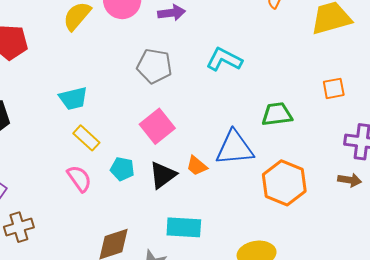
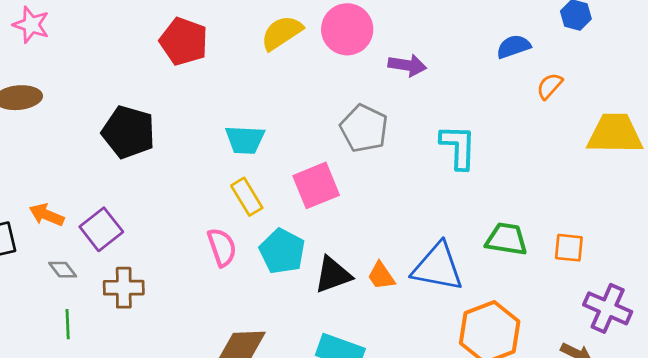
cyan L-shape: (224, 59) -> (458, 147), turned 48
orange square: (334, 88) -> (569, 248), moved
pink square: (157, 126) -> (316, 185), moved
cyan pentagon: (122, 169) -> (282, 251), size x1.4

